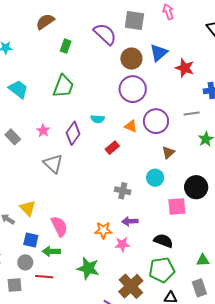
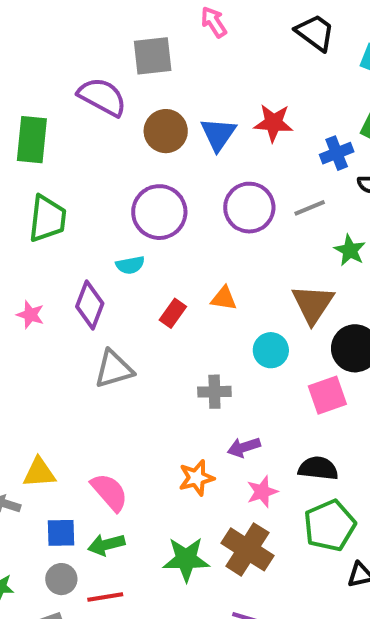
green rectangle: (66, 46) -> (32, 140), size x1.6
blue triangle: (159, 53) -> (218, 134), moved
purple circle: (133, 89) -> (159, 212), moved
purple circle: (156, 121) -> (249, 208), moved
orange triangle: (131, 126) -> (224, 298), moved
brown triangle: (168, 152) -> (313, 304), moved, size x1.6
gray triangle: (53, 164) -> (114, 369), moved, turned -45
yellow triangle: (28, 208) -> (39, 473), turned -36
pink star: (122, 244) -> (262, 492), moved
brown cross: (131, 286) -> (247, 549), moved

